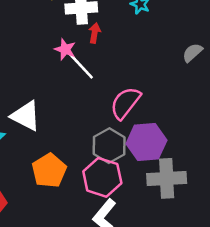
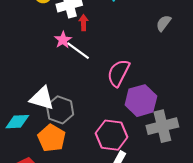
pink star: (65, 49) -> (63, 40), turned 30
gray hexagon: (109, 146) -> (60, 110), moved
orange pentagon: (49, 171) -> (52, 138), moved

